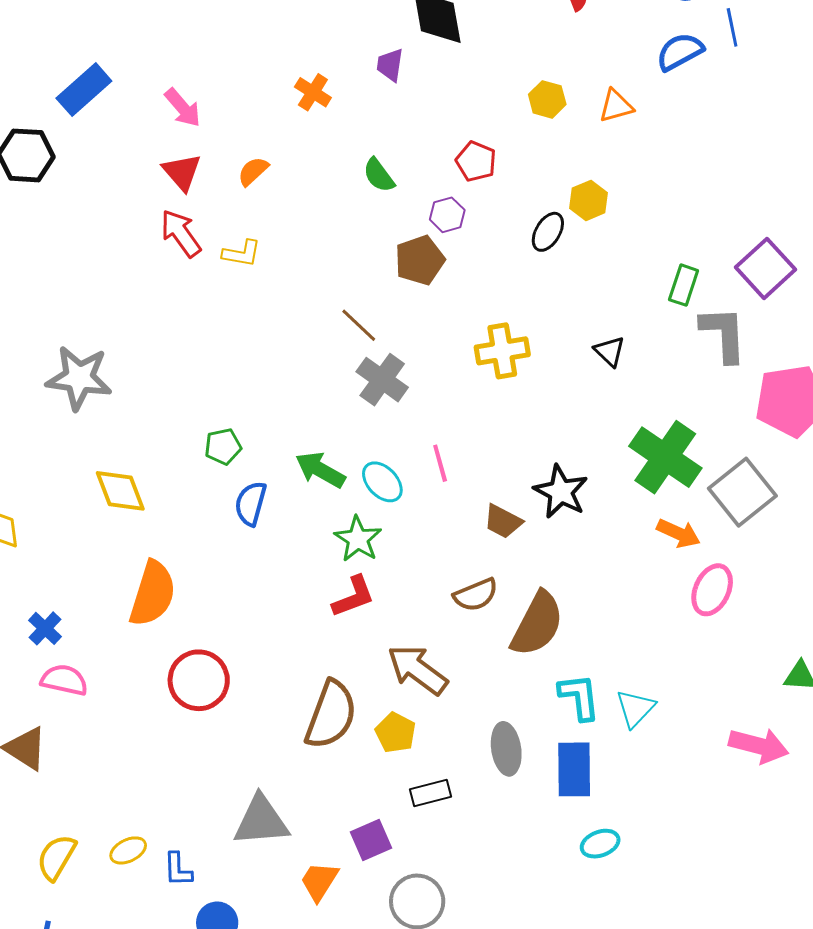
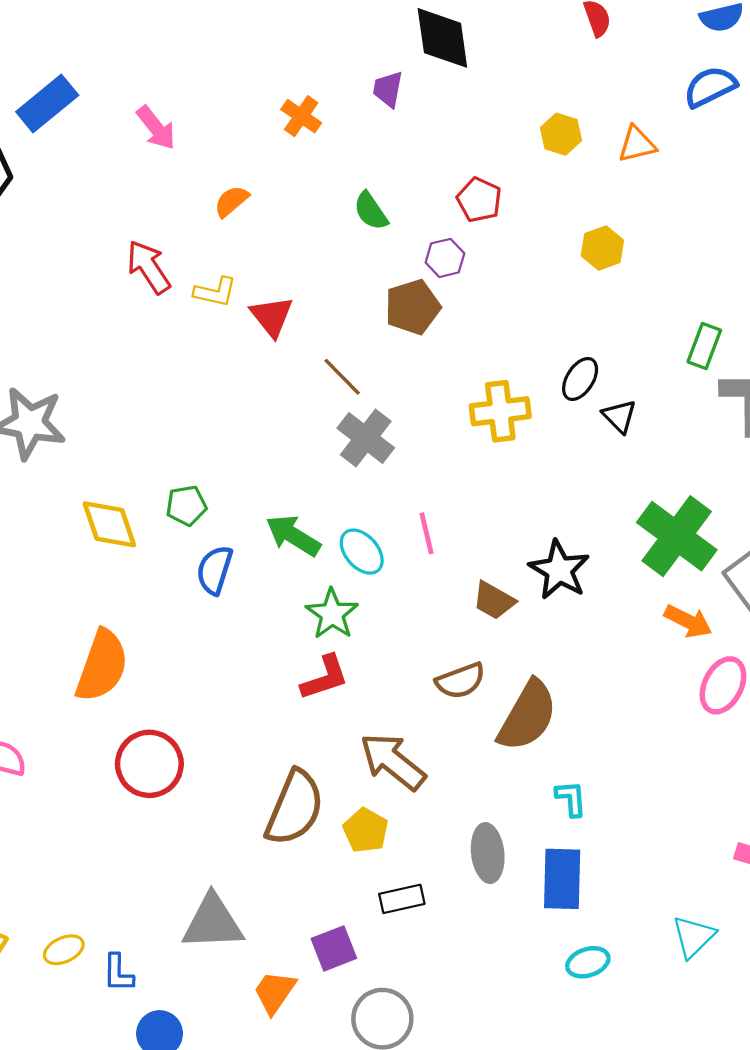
red triangle: (182, 172) -> (272, 316), moved
black ellipse: (548, 232) -> (580, 379), moved
yellow diamond: (120, 491) -> (109, 524), moved
cyan L-shape: (579, 697) -> (571, 798), size x0.7
cyan triangle: (635, 708) -> (694, 937), moved

